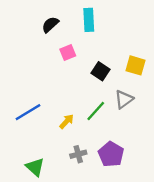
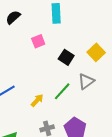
black semicircle: (50, 25) -> (13, 17), moved
yellow square: (136, 65) -> (96, 52), turned 30

